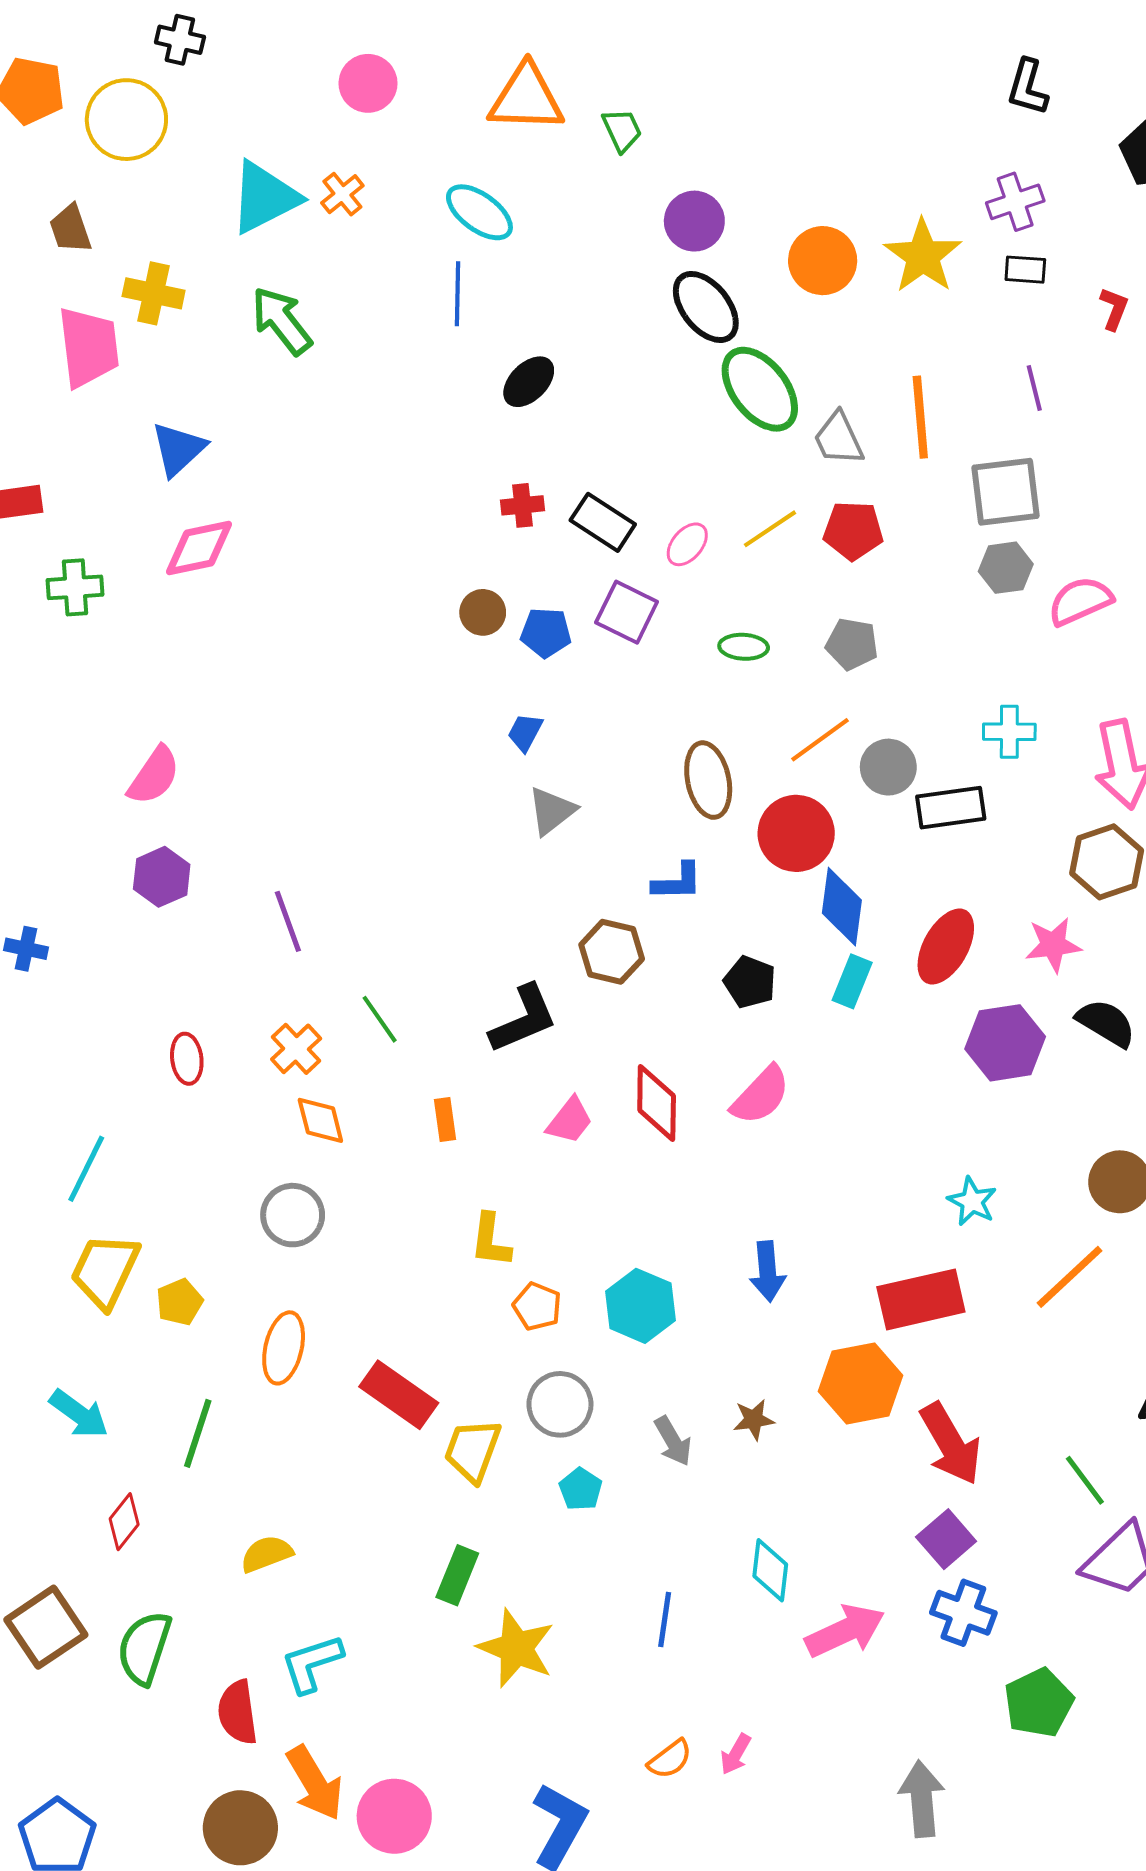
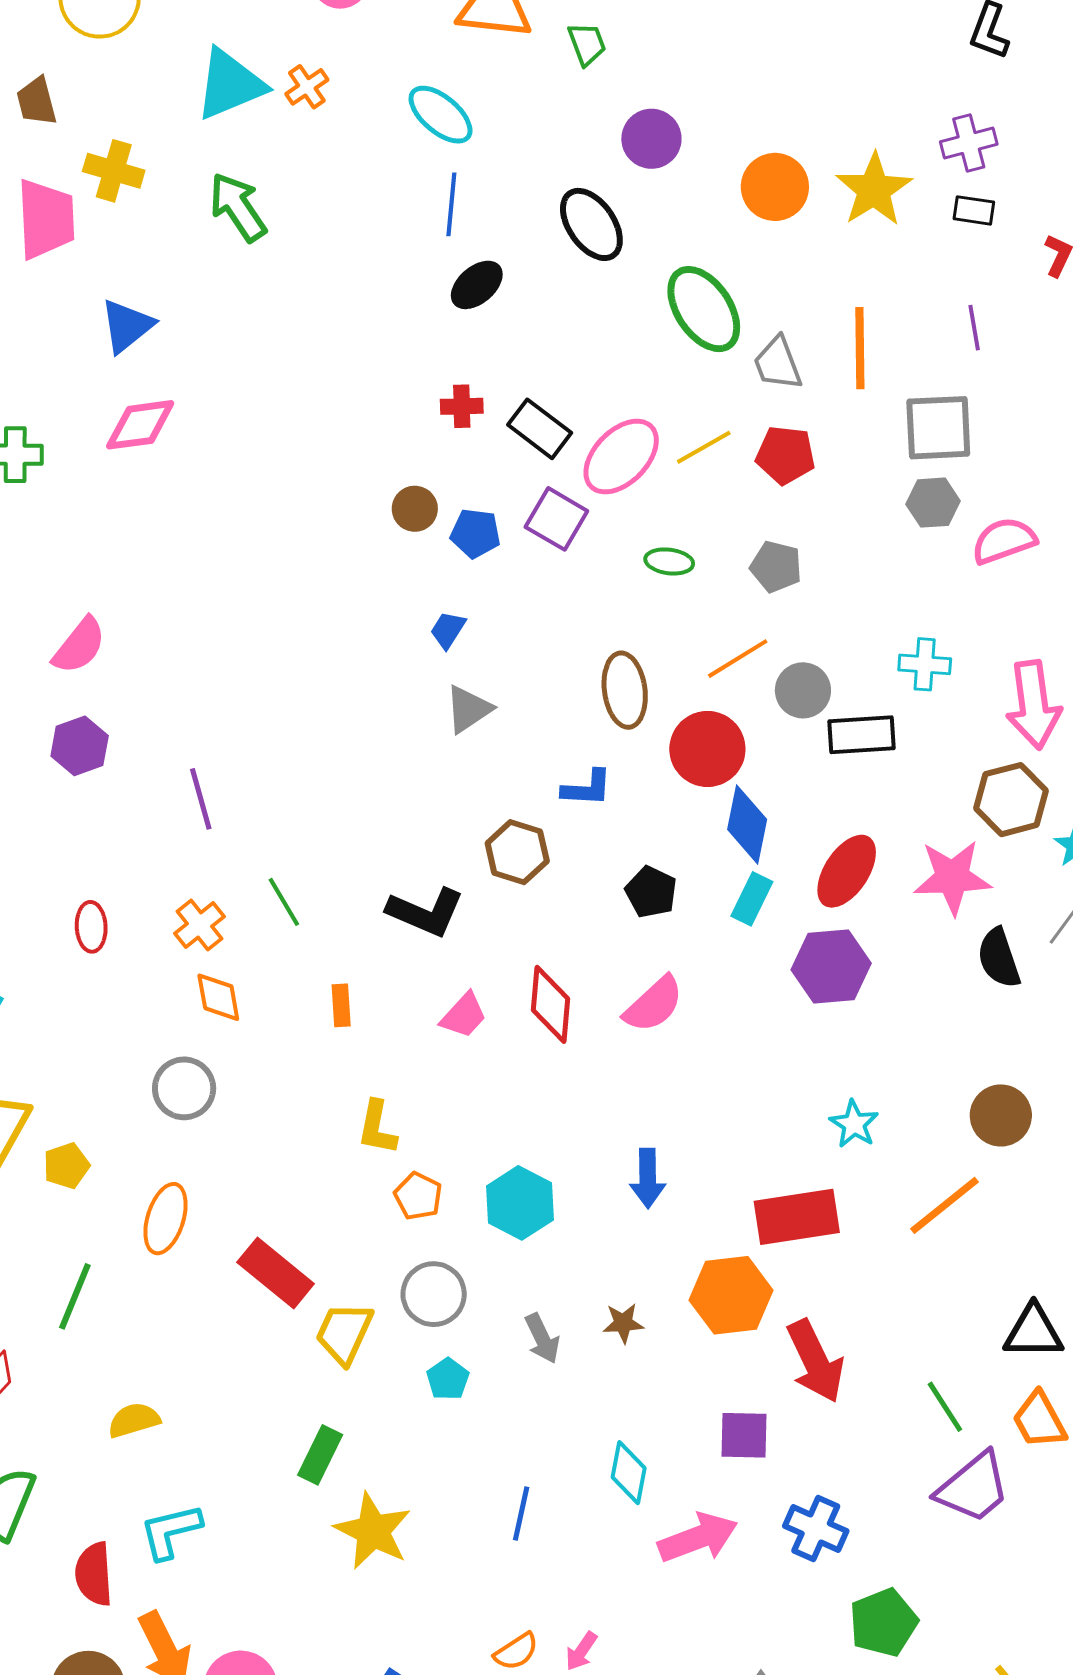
blue line: (457, 294) -> (451, 204), moved
black ellipse: (706, 307) -> (591, 224), moved
pink ellipse: (687, 544) -> (621, 457), size x1.8
pink star: (1053, 945) -> (952, 877), size x1.4
black L-shape: (524, 1019) -> (426, 912), turned 42
black semicircle: (1106, 1023) -> (999, 958), turned -144
purple hexagon: (1005, 1043) -> (831, 966), moved
purple square: (946, 1539) -> (744, 1435), moved, turned 38

